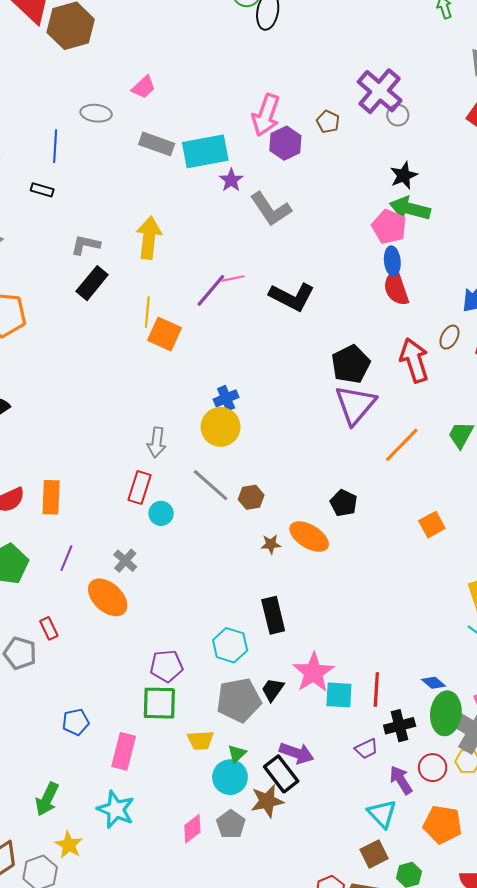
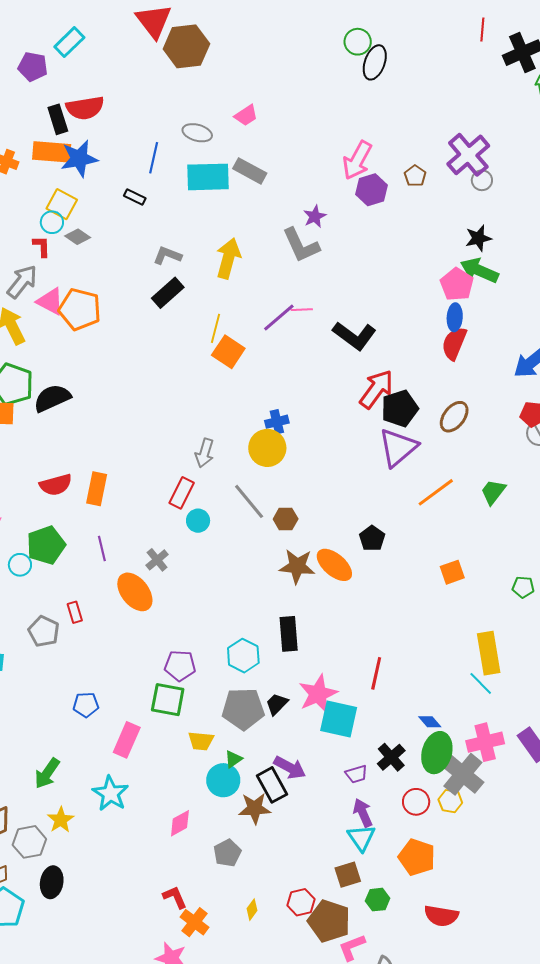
cyan rectangle: (205, 151) -> (208, 177), moved
gray L-shape: (271, 209) -> (301, 245), moved
red semicircle: (396, 288) -> (454, 343), turned 32
brown ellipse: (449, 337) -> (454, 417), moved, size x1.4
red arrow: (414, 360) -> (376, 389), moved, turned 45
brown star: (271, 544) -> (297, 566), size x1.8
purple line: (66, 558) -> (102, 549), turned -45
red line: (376, 689) -> (376, 673), moved
cyan square: (339, 695) -> (339, 719), size x1.4
black cross: (400, 726) -> (391, 757), turned -36
purple arrow: (401, 780) -> (363, 813), moved
gray pentagon: (231, 824) -> (227, 853), moved

